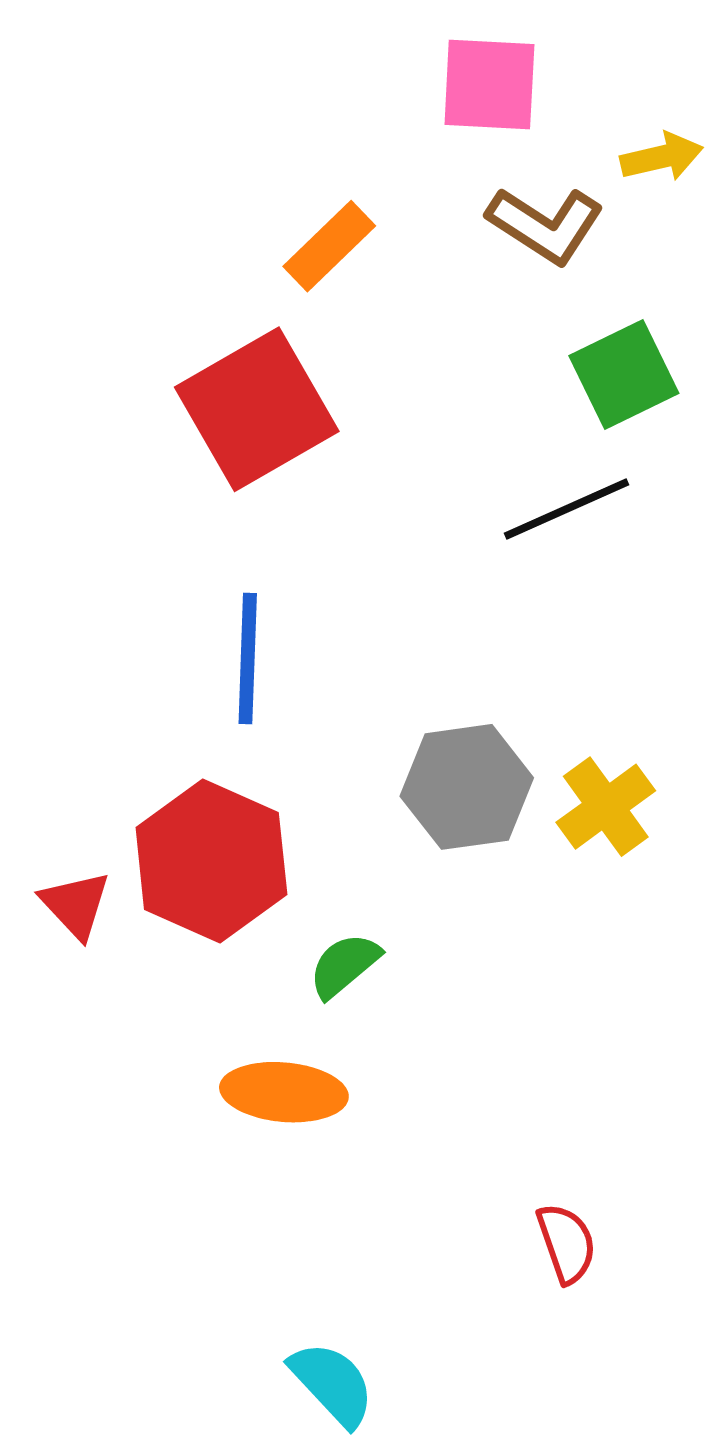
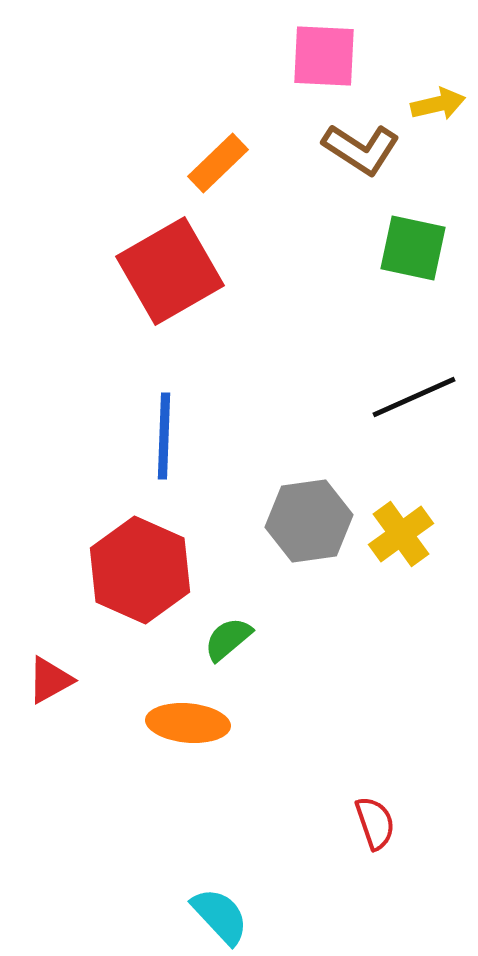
green square: (624, 375) -> (413, 248), turned 38
black line: (566, 509) -> (414, 397), moved
red triangle: (75, 905) -> (50, 680), moved, turned 44

